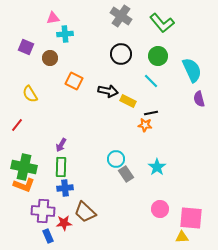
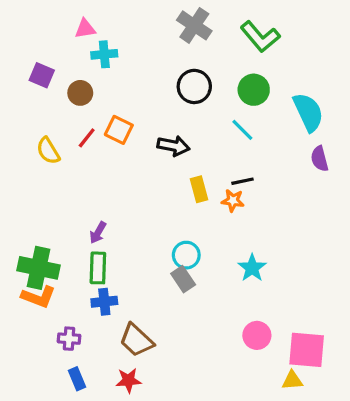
yellow rectangle: (128, 101) -> (199, 189), moved, turned 49
red line: (17, 125) -> (87, 138), moved
gray rectangle: (126, 174) -> (183, 279), moved
purple cross: (43, 211) -> (69, 339), size x0.6
red star: (64, 223) -> (128, 380), moved

